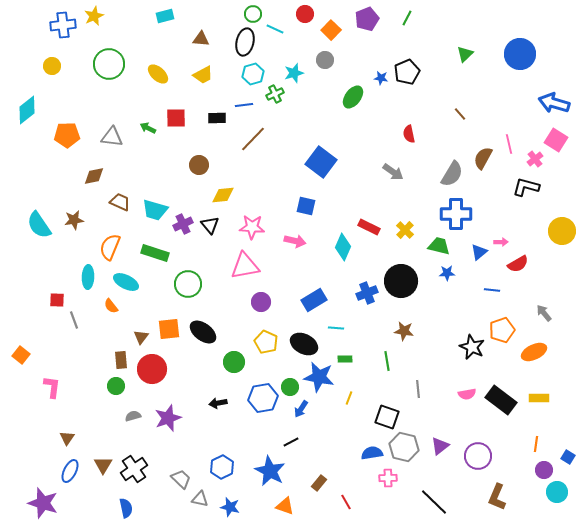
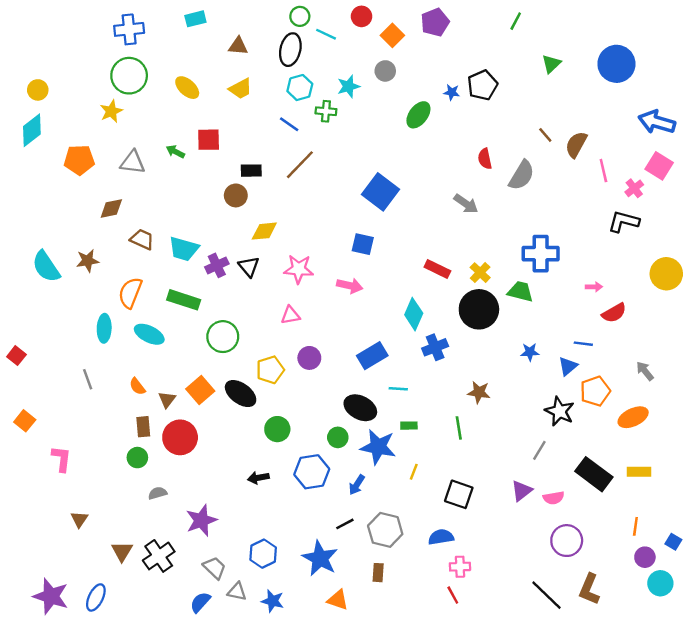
yellow star: (94, 16) -> (111, 111), moved
green line: (407, 18) -> (516, 21), moved
blue cross: (63, 25) -> (129, 29), moved
yellow circle: (52, 66) -> (38, 90), moved
green cross: (275, 94) -> (326, 111), turned 30
blue line: (244, 105) -> (289, 124), turned 42
black rectangle: (217, 118) -> (251, 171), moved
brown semicircle: (483, 158) -> (576, 144), moved
gray semicircle: (452, 174) -> (522, 175), moved
cyan diamond: (343, 247) -> (414, 314), moved
blue triangle: (479, 252) -> (568, 366), moved
pink triangle: (245, 266) -> (290, 315), size x0.6
blue star: (447, 273) -> (530, 352), moved
black circle: (401, 281) -> (479, 309), moved
red square: (57, 300) -> (16, 356), moved, turned 35
orange semicircle: (111, 306) -> (137, 386), moved
orange square: (169, 329) -> (200, 390), turned -35
yellow pentagon: (266, 342) -> (270, 370), moved, turned 30
green circle: (290, 387) -> (338, 437), moved
gray line: (418, 389) -> (539, 450), moved, turned 36
pink semicircle: (467, 394) -> (554, 498), moved
purple star: (168, 418) -> (201, 520), moved
purple triangle: (440, 446) -> (522, 491), moved
gray hexagon: (404, 447) -> (385, 530), moved
blue ellipse: (70, 471) -> (96, 597), moved
brown rectangle: (319, 483) -> (378, 573), turned -35
red line: (346, 502) -> (453, 595), moved
black line: (434, 502) -> (547, 595), moved
blue semicircle: (126, 508) -> (200, 602), moved, turned -126

